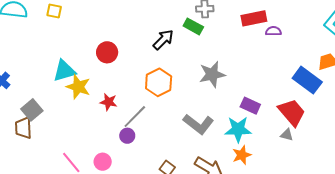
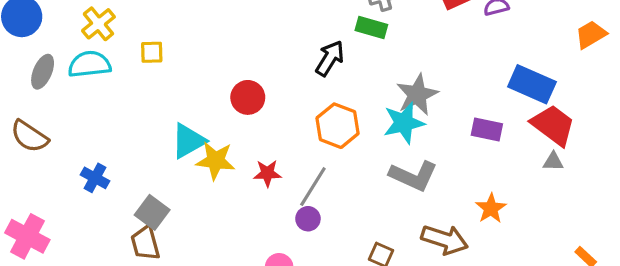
blue rectangle: (307, 80) -> (532, 84), moved
cyan star: (238, 129) -> (404, 123), moved

